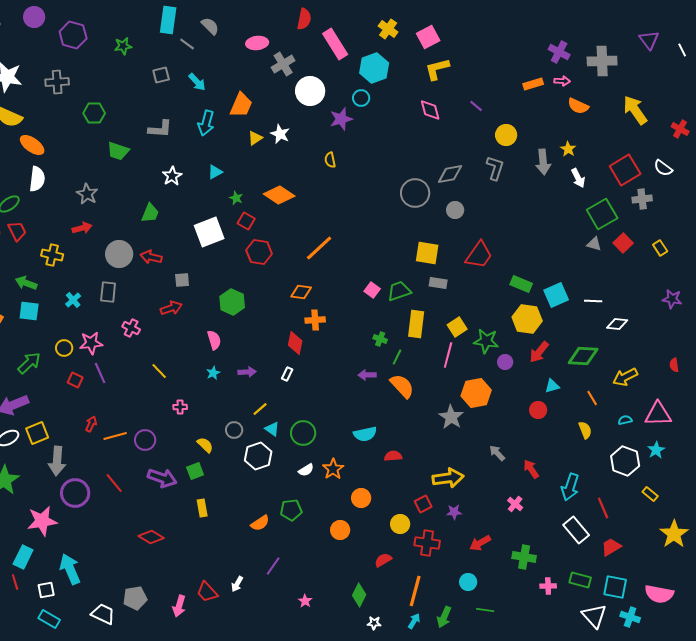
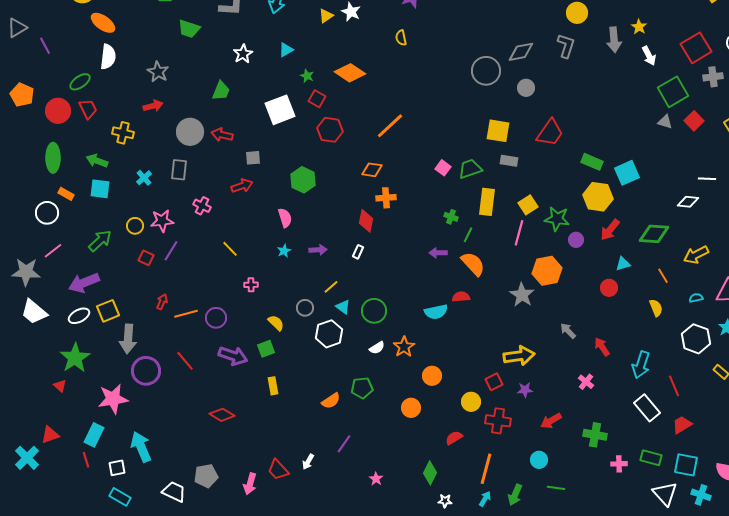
white line: (593, 301) -> (707, 179), moved
purple line: (100, 373) -> (171, 251), turned 55
red semicircle: (393, 456) -> (461, 297), moved

